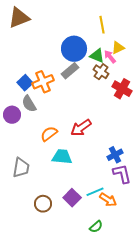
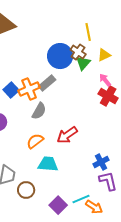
green triangle: (97, 56) -> (83, 63), turned 49
pink arrow: (110, 57) -> (105, 80), moved
gray rectangle: (70, 71) -> (47, 83), moved
brown cross: (101, 72) -> (78, 52), moved
gray semicircle: (29, 104) -> (39, 111), moved, turned -120
brown circle: (43, 204) -> (26, 190), moved

